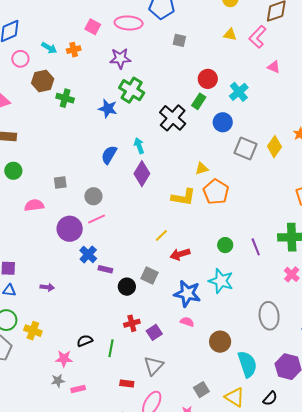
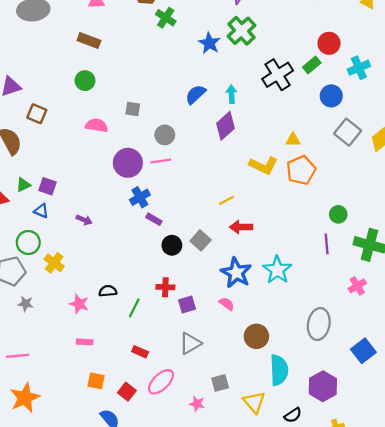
green circle: (225, 245) -> (338, 214), moved
gray triangle: (154, 366) -> (190, 343), moved
gray star: (58, 381) -> (26, 304), moved

